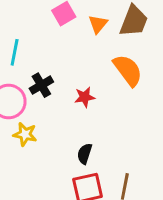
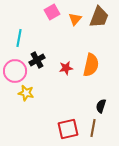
orange semicircle: (128, 70) -> (91, 65), moved, turned 50
black semicircle: (85, 154) -> (101, 106), moved

